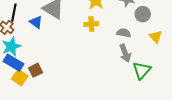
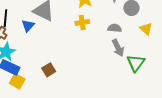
blue triangle: (36, 22) -> (28, 26), turned 40
brown square: (36, 70) -> (49, 70), moved

